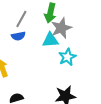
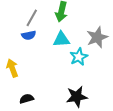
gray star: (61, 28) -> (97, 37), moved

